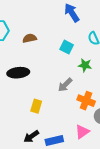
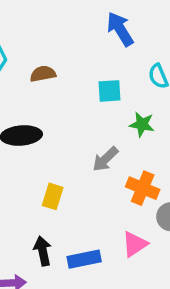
cyan square: (67, 47) -> (109, 91), turned -32
black arrow: (31, 136) -> (43, 251), turned 112

